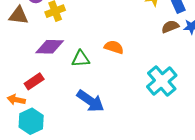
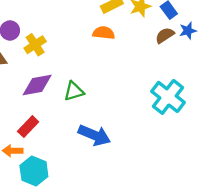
orange semicircle: (114, 47) -> (104, 33), moved

